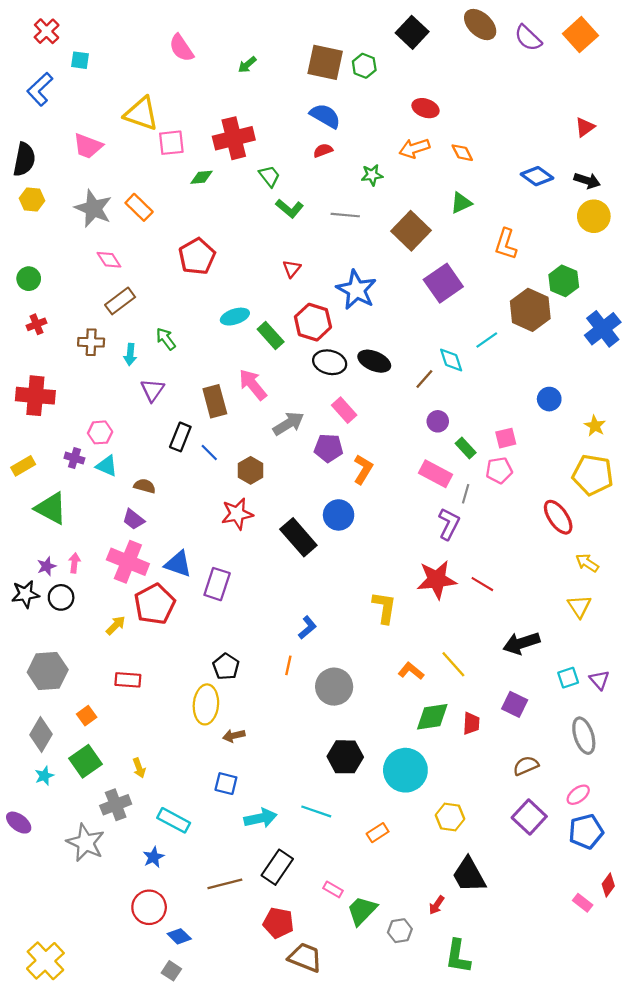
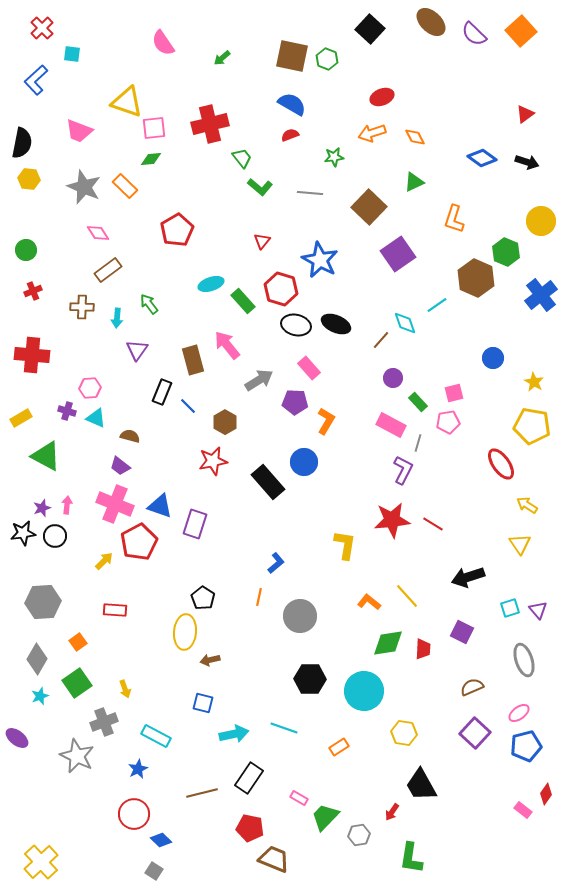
red ellipse: (426, 108) -> (382, 97), turned -40
green diamond: (201, 177) -> (151, 159), moved
yellow circle: (594, 216) -> (541, 221), moved

